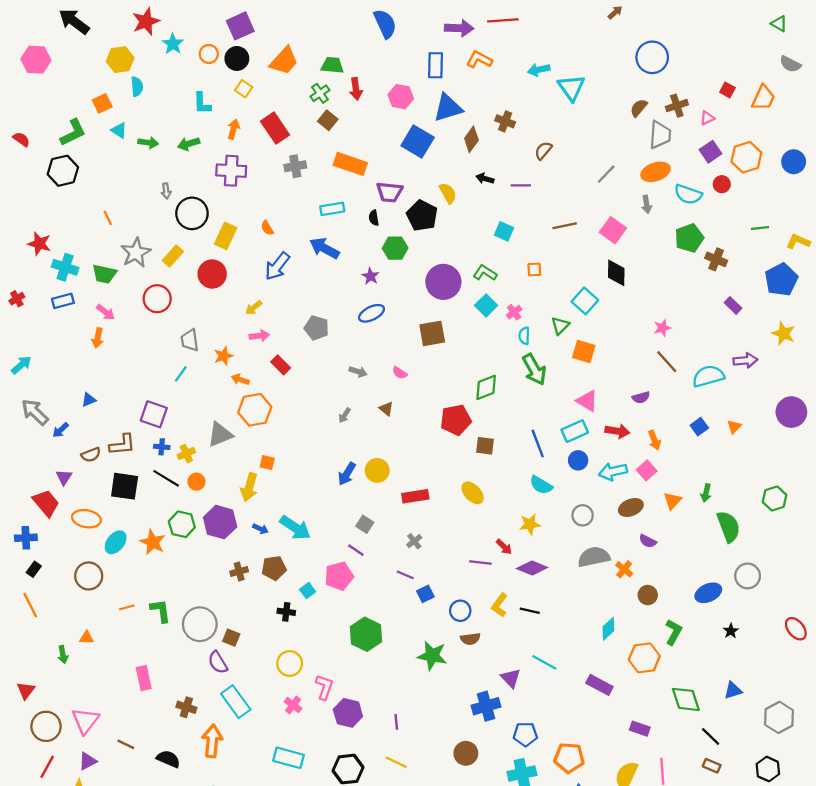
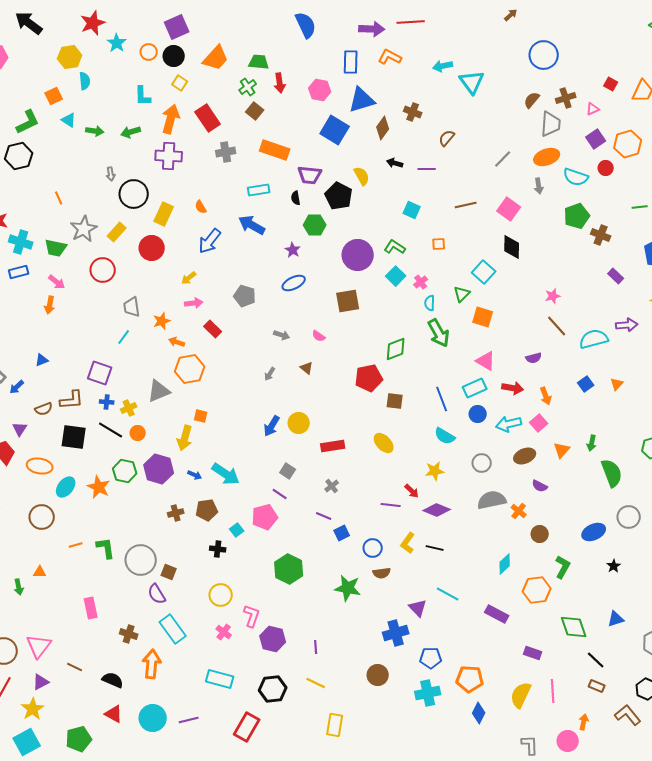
orange arrow: (233, 129) -> (171, 119), size x1.6

